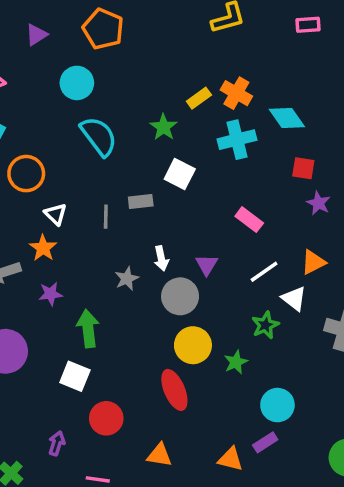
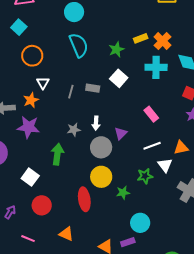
purple star: (51, 294) -> (28, 127), size x1.6
green arrow: (88, 329) -> (57, 154), moved

